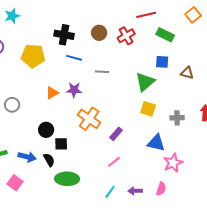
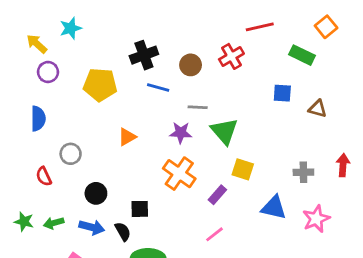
brown circle: (99, 33) -> (191, 65), moved
black cross: (64, 35) -> (144, 55), turned -30
green rectangle: (165, 35) -> (302, 55), moved
green triangle: (145, 82) -> (224, 131), moved, turned -30
purple star: (74, 90) -> (181, 133), moved
yellow square: (148, 109) -> (243, 169), moved
black circle: (46, 130) -> (96, 193), moved
pink star: (173, 163) -> (316, 219), moved

